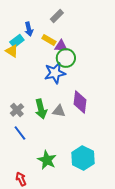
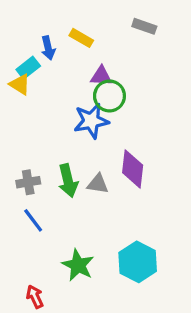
gray rectangle: (57, 16) -> (144, 26), moved, turned 64
yellow rectangle: (49, 40) -> (81, 38), moved
gray cross: (17, 110) -> (28, 182), turned 32

